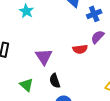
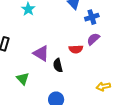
purple triangle: (44, 57) -> (41, 53), turned -30
black semicircle: (55, 81) -> (58, 65), moved

